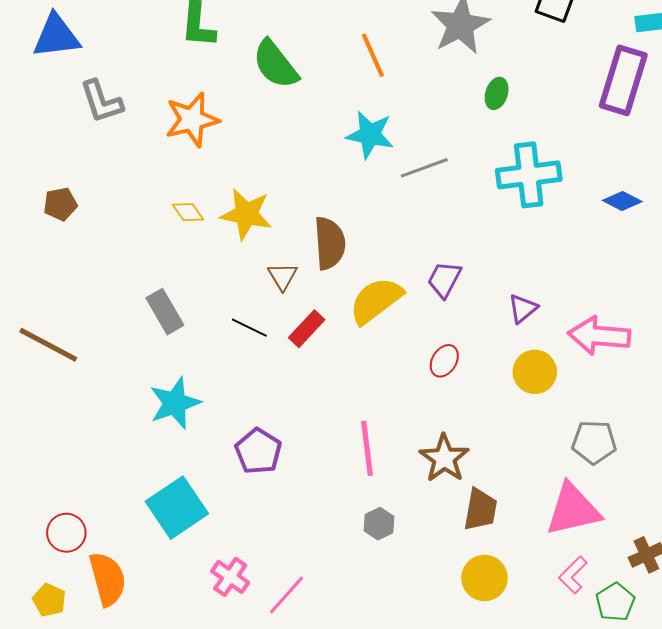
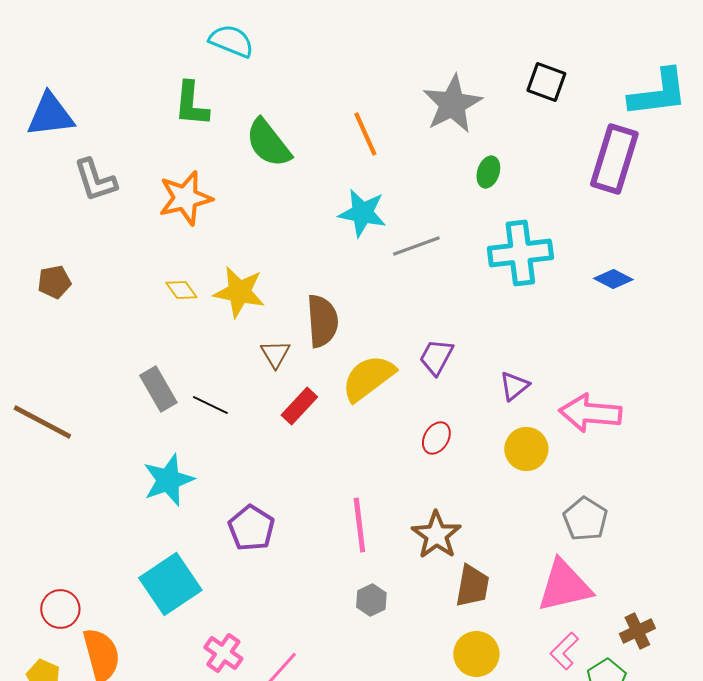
black line: (249, 328) -> (210, 405), moved
gray pentagon: (594, 442) -> (585, 519), turned 30

